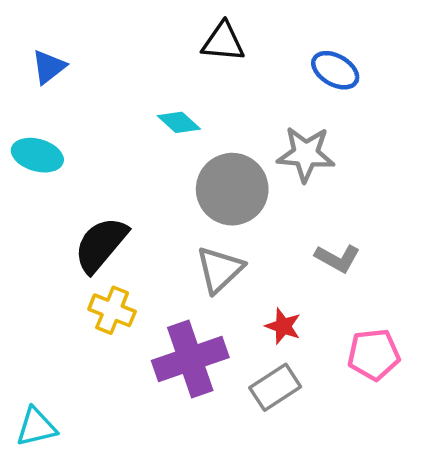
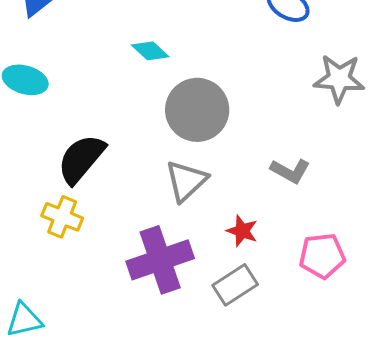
gray star: (306, 154) -> (339, 79), moved
yellow cross: (112, 310) -> (62, 217), moved

